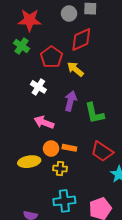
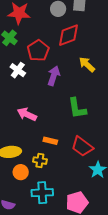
yellow arrow: (75, 69) -> (87, 65), moved
white cross: (38, 87) -> (18, 70), moved
purple arrow: (71, 101) -> (54, 76), moved
orange circle: (51, 149) -> (21, 172), moved

